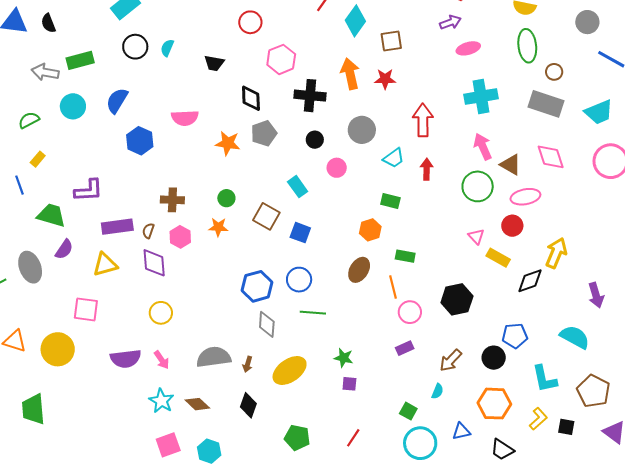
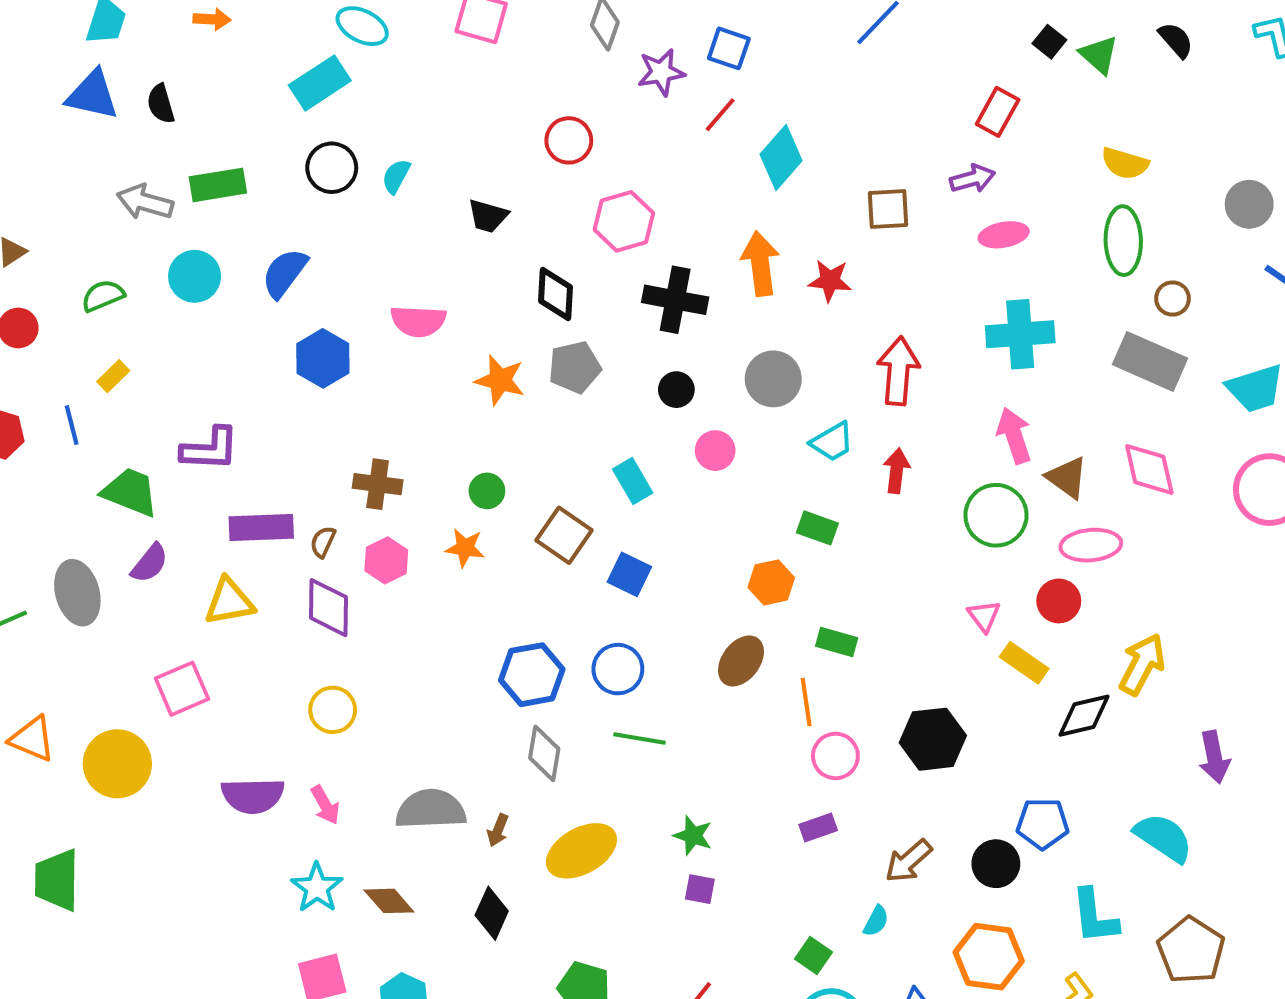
brown square: (391, 41) -> (888, 209), moved
pink square: (86, 309) -> (182, 689), turned -36

